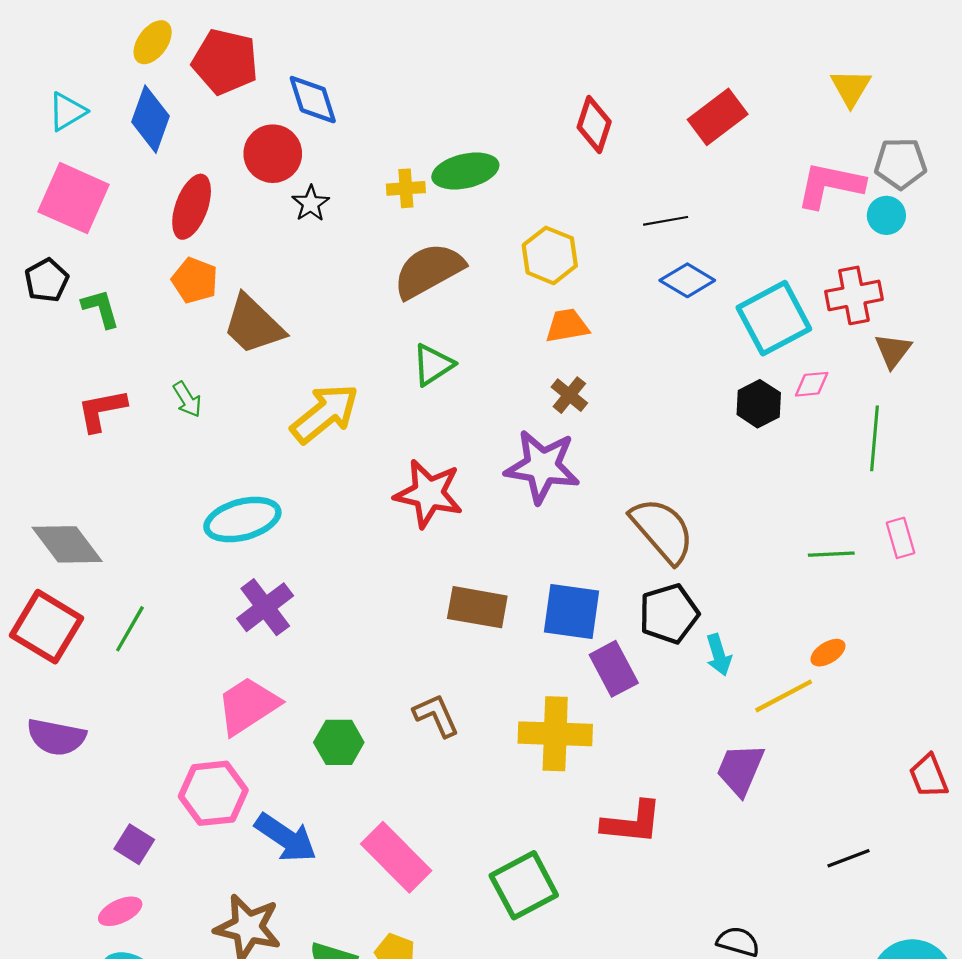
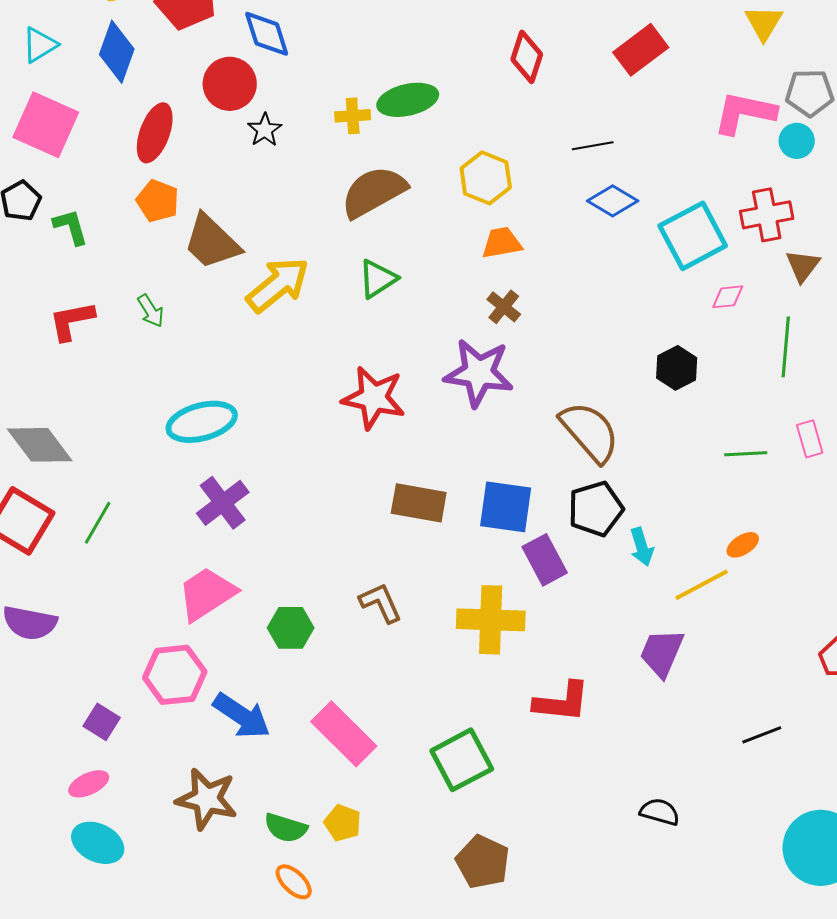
black hexagon: (759, 404) -> (677, 368), moved
yellow arrow: (325, 413) -> (278, 285), moved

